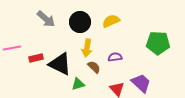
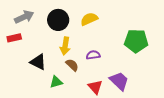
gray arrow: (46, 19) -> (24, 17), turned -66
red rectangle: (36, 58) -> (14, 38), moved
black triangle: (60, 64) -> (38, 62), size x0.7

